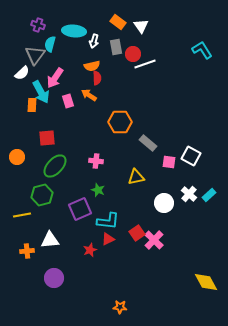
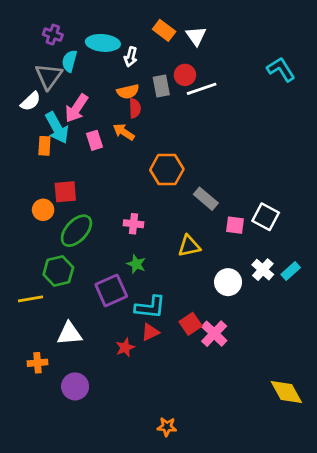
gray rectangle: (116, 47) -> (161, 86), moved
orange circle: (17, 157) -> (43, 210), moved
orange cross: (27, 251) -> (38, 363), moved

